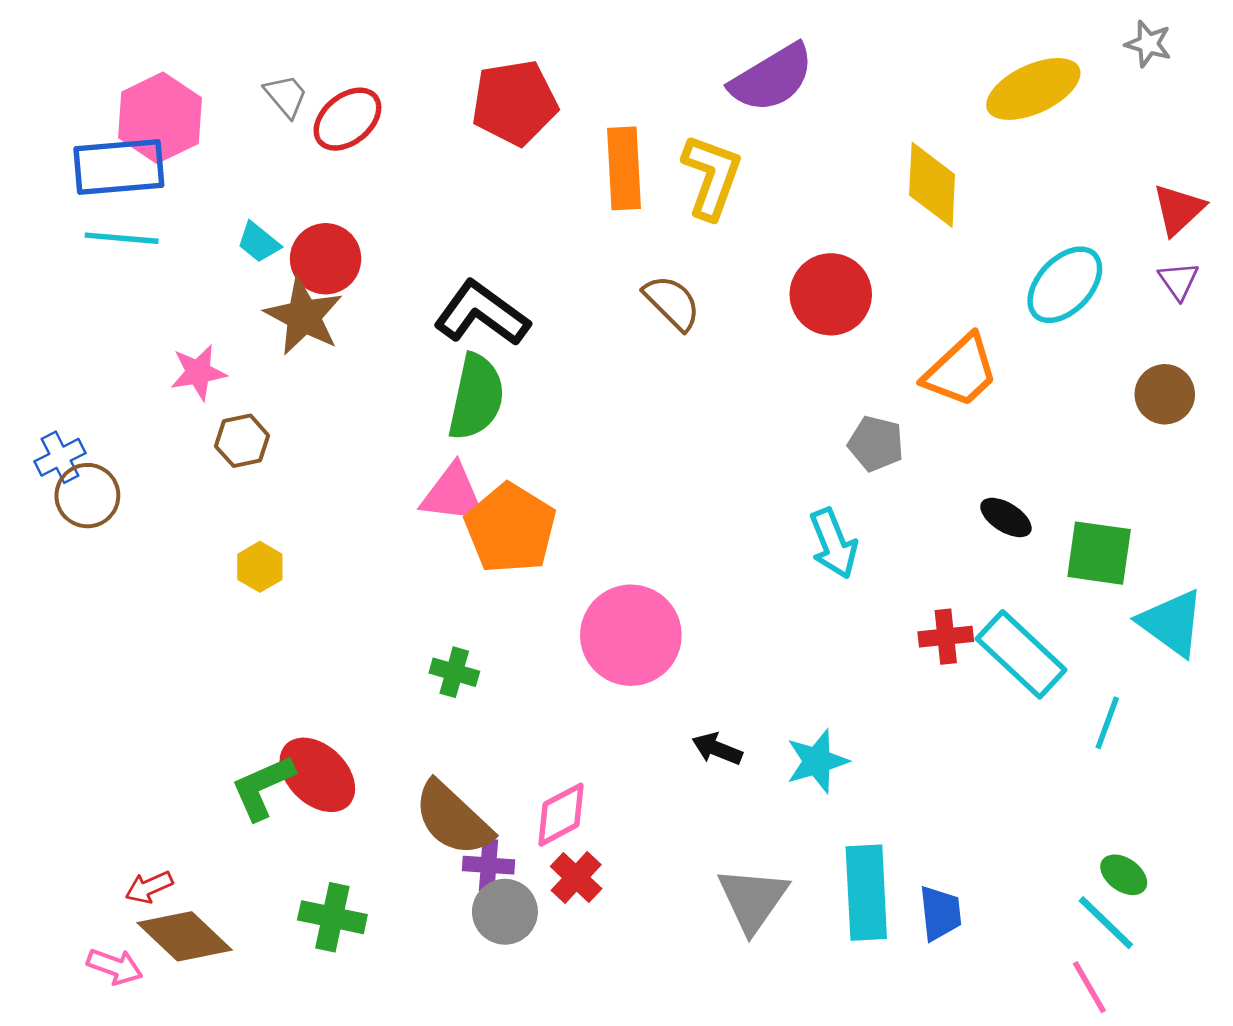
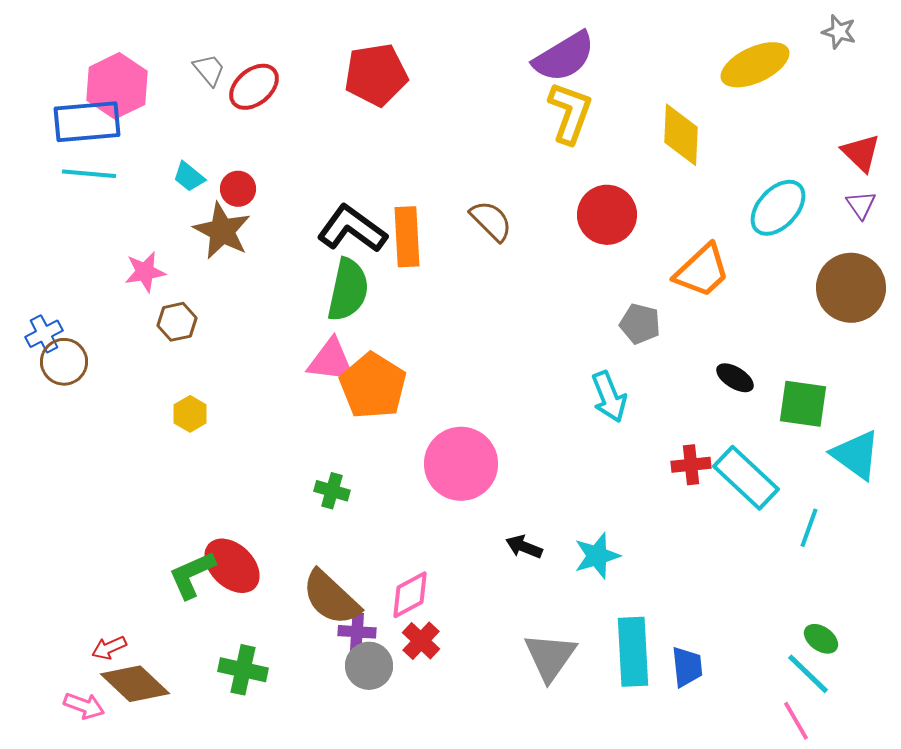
orange rectangle: (624, 168) -> (407, 237), moved
yellow L-shape: (712, 177) -> (570, 113), moved
red triangle: (1178, 209) -> (861, 153), turned -33
red circle: (326, 259) -> (238, 189), size x0.7
brown circle: (1165, 394) -> (851, 288), size x1.6

